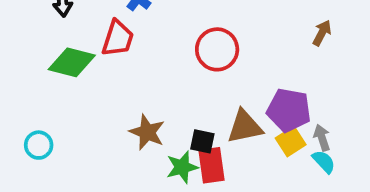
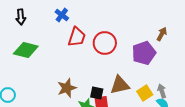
red trapezoid: (118, 38) -> (77, 37), moved
purple pentagon: (289, 110) -> (144, 53), moved, turned -30
brown star: (147, 132) -> (67, 88), turned 30

